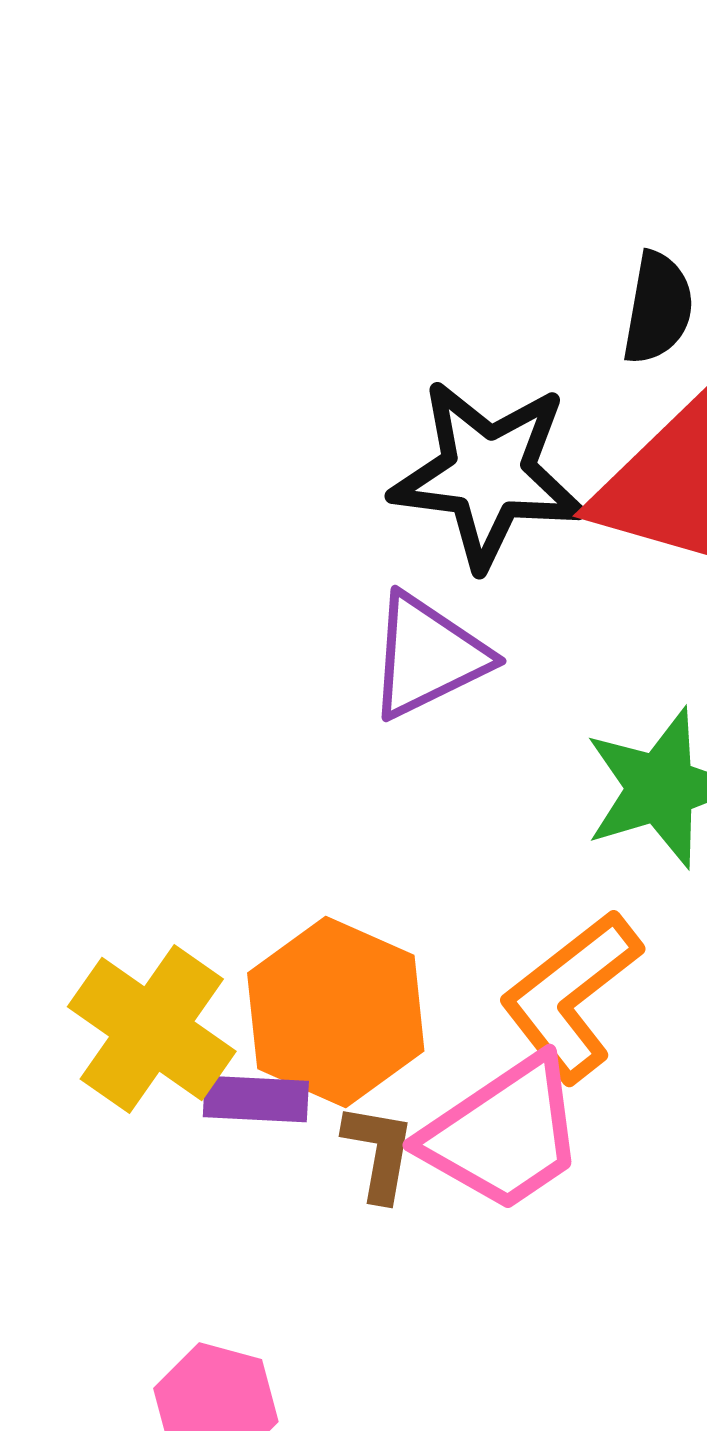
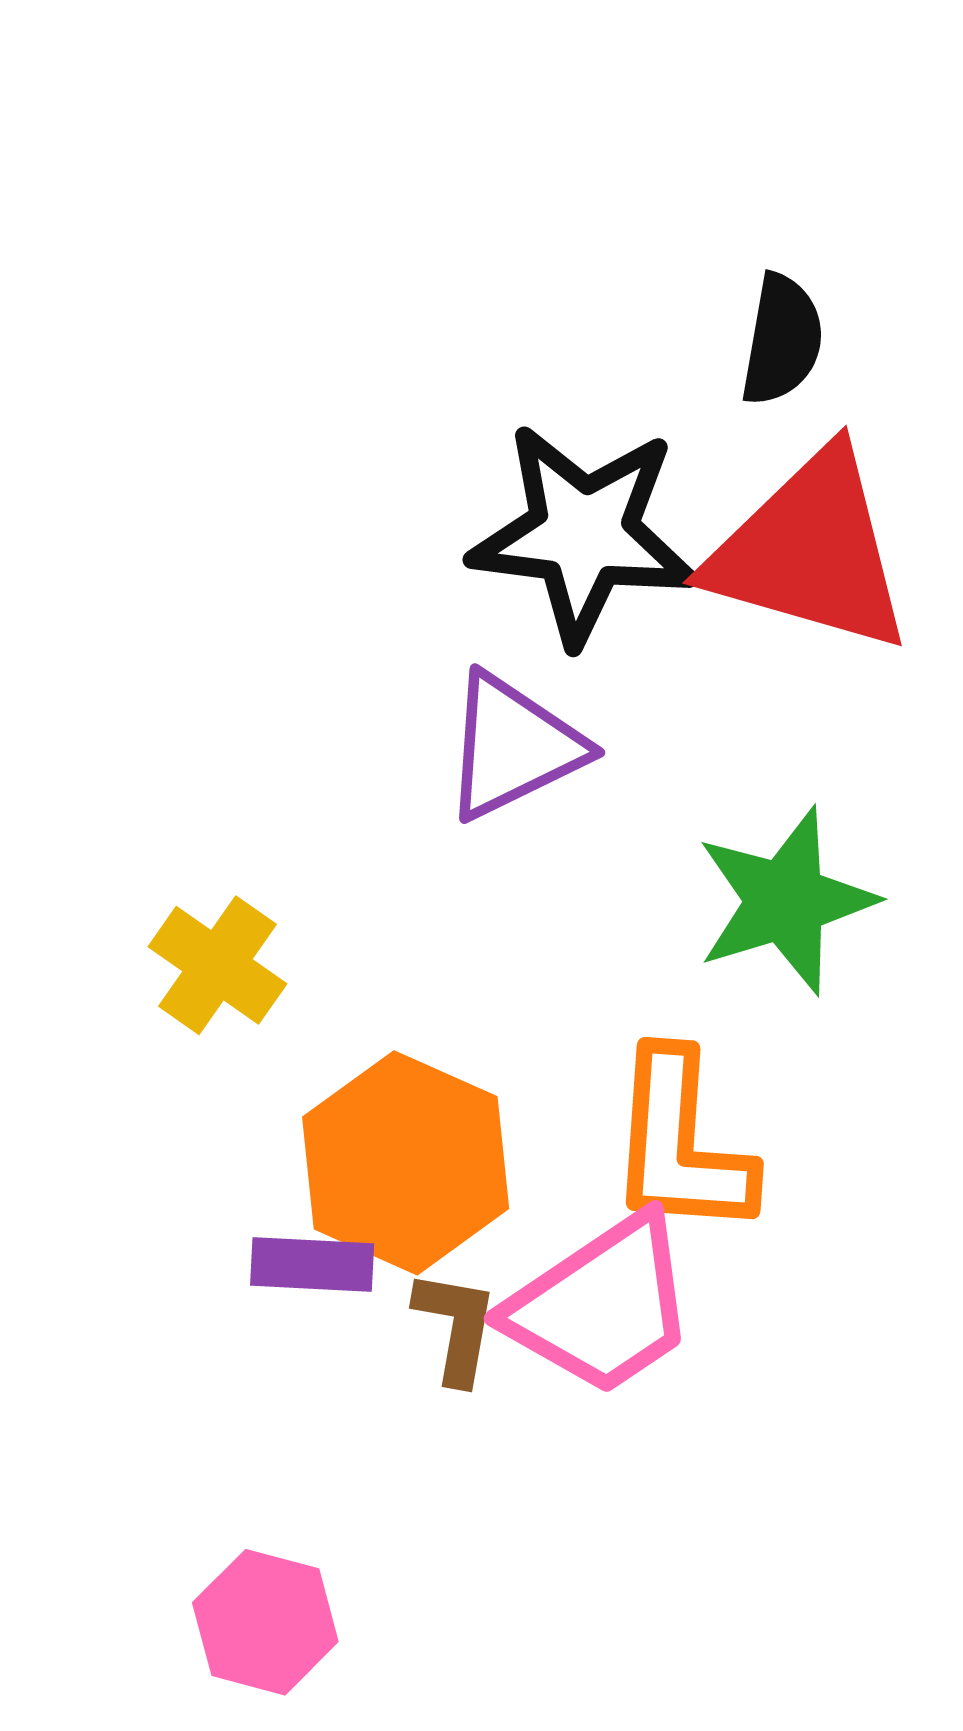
orange L-shape: (571, 996) -> (680, 1144), turned -48
yellow cross: (152, 1029) -> (217, 965), moved, size x0.7

